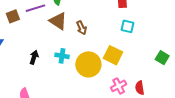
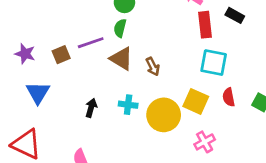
cyan square: (128, 26) -> (214, 63), size x1.5
red semicircle: (140, 88) -> (229, 97), moved

